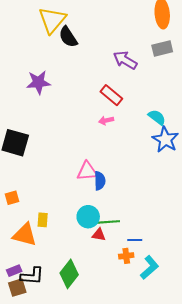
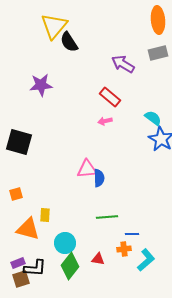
cyan circle: (88, 217) -> (65, 243), moved
red triangle: (99, 235) -> (98, 259), moved

